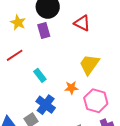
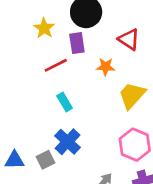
red line: (15, 55) -> (56, 65), moved
orange star: (71, 88) -> (106, 67), moved

